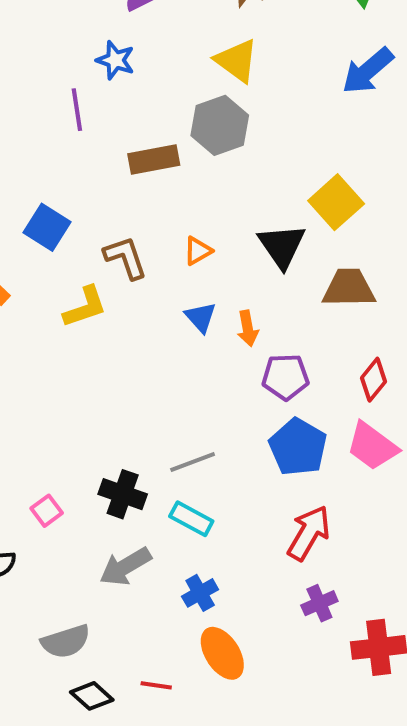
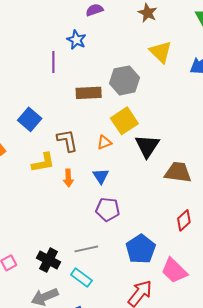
yellow triangle: (237, 61) -> (161, 52), moved
yellow square: (336, 202) -> (124, 121), moved
orange arrow: (248, 328) -> (68, 178), moved
purple pentagon: (285, 377) -> (108, 209), moved
pink trapezoid: (372, 446) -> (174, 271), moved

